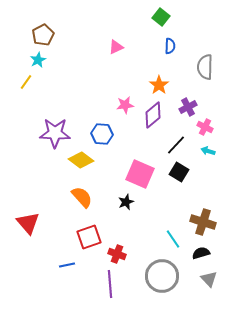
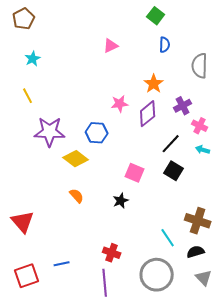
brown pentagon: (43, 35) -> (24, 19), moved
yellow line: (26, 82) -> (28, 96), moved, turned -63
pink square: (140, 174) -> (135, 173), size x0.7
orange semicircle: (82, 197) -> (77, 196), size x0.7
red square: (89, 237) -> (27, 276), moved

